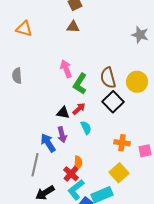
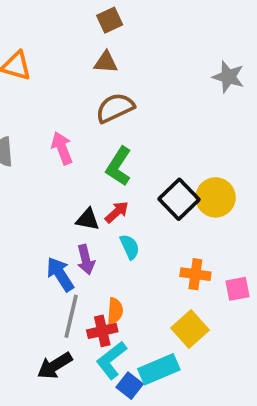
pink arrow: (66, 69) -> (62, 148), moved
brown semicircle: (108, 78) -> (115, 108), moved, turned 80
yellow circle: (137, 82) -> (216, 197), moved
gray line: (35, 165) -> (71, 316), moved
red cross: (71, 174) -> (102, 331), turned 35

